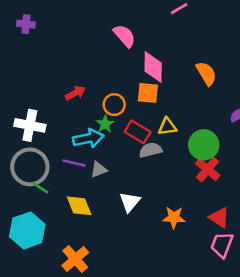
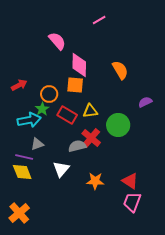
gray semicircle: (151, 150) -> (77, 146), moved
purple line: (74, 163) -> (24, 157), moved
red cross: (208, 169) -> (91, 138), moved

